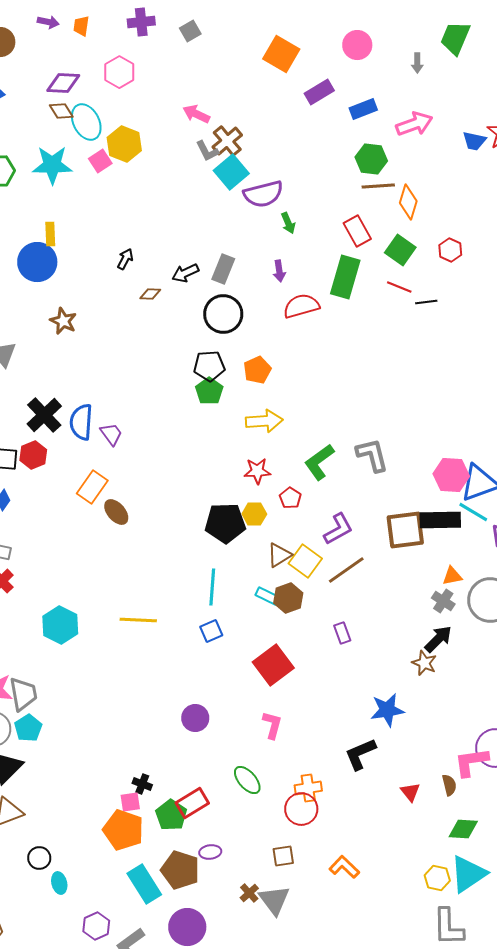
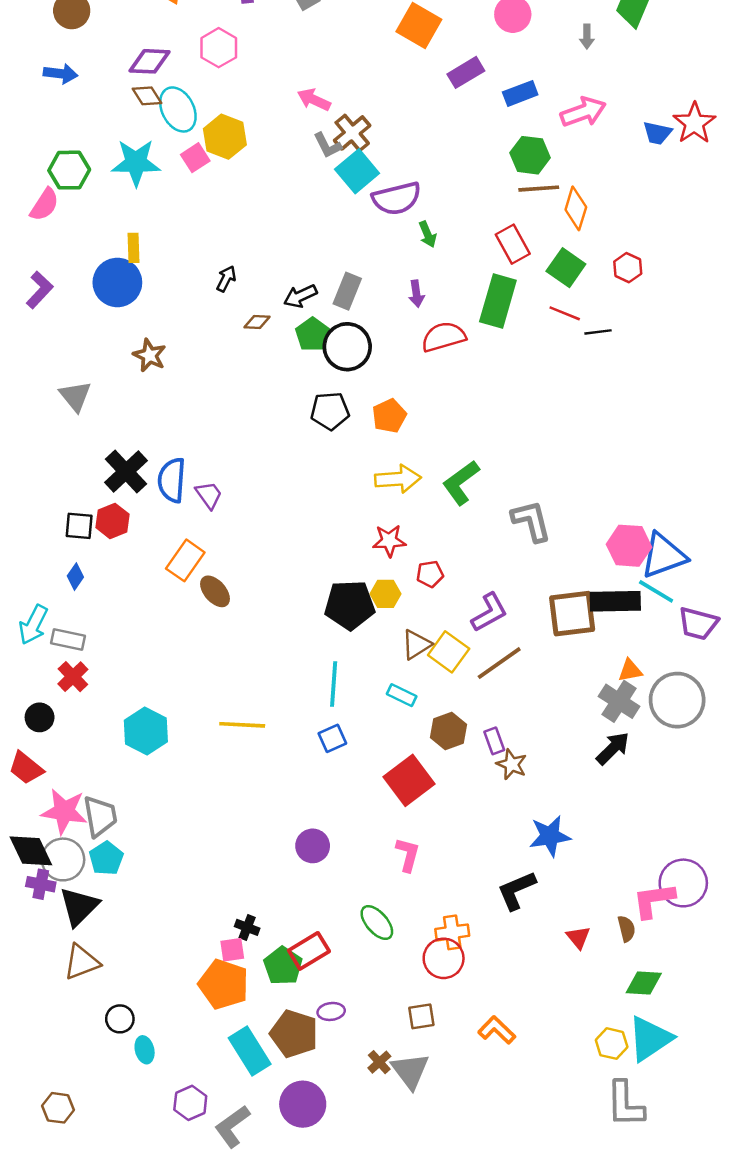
green pentagon: (209, 391) -> (313, 334), moved
green L-shape: (319, 462) -> (461, 483), moved
red pentagon: (290, 498) -> (430, 574), turned 30
brown hexagon: (288, 598) -> (449, 731), moved
gray cross: (443, 601) -> (619, 701), size x1.4
brown star: (424, 663) -> (512, 764), moved

